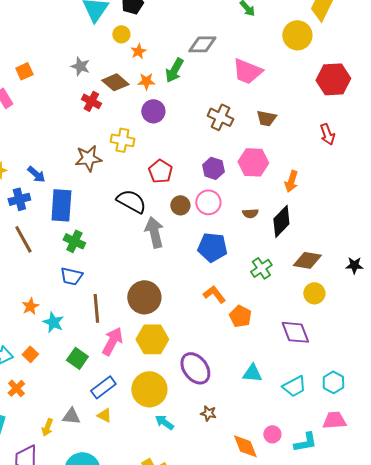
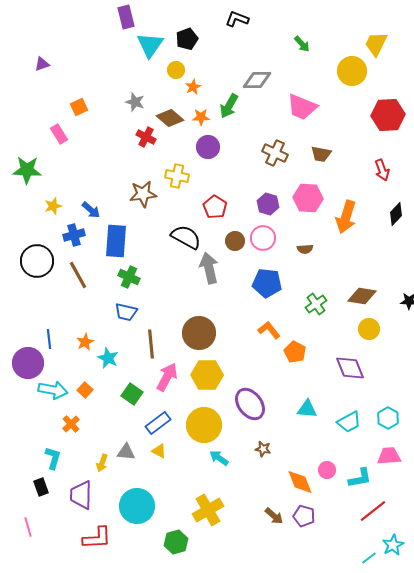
orange arrow: (291, 181) -> (346, 217), size x1.5
black diamond: (281, 221) -> (396, 214), moved, size x0.7

